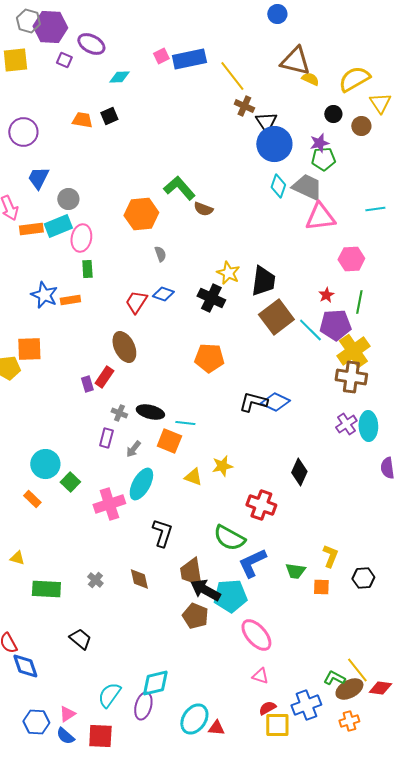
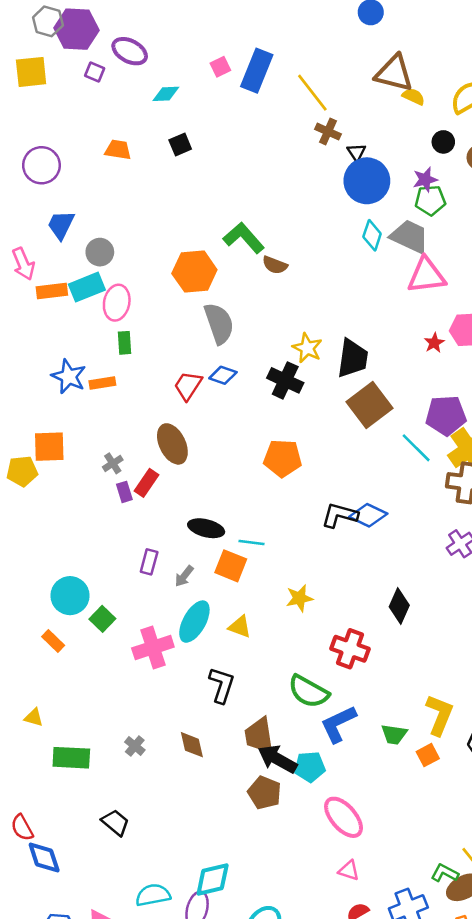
blue rectangle: (189, 59) -> (257, 71), turned -56
black square: (109, 116) -> (180, 144), moved
black triangle: (266, 122) -> (356, 152), size x0.7
gray semicircle: (160, 254) -> (219, 323), size x2.0
red star: (326, 295) -> (434, 343), moved
cyan line: (310, 330) -> (416, 448), moved
gray cross: (119, 413) -> (113, 463), moved, turned 35
yellow triangle: (193, 477) -> (240, 627), moved
yellow L-shape: (330, 556) -> (439, 715), size x1.4
orange square: (321, 587) -> (428, 755), turned -30
cyan pentagon: (230, 596) -> (310, 767), size x0.7
cyan semicircle: (109, 695) -> (153, 895), turned 44

